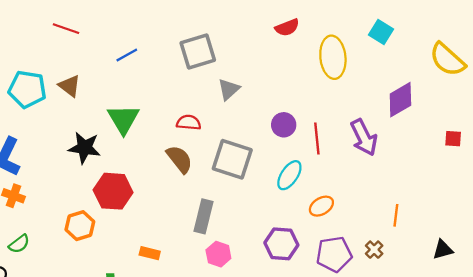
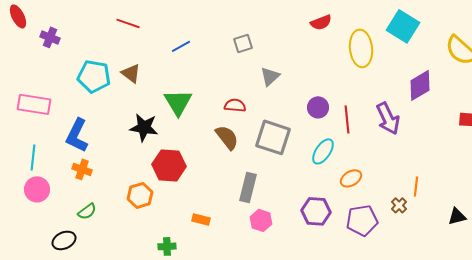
cyan square: (381, 32) -> (403, 26), size x1.5
gray square: (198, 52) -> (243, 43), size x0.6
brown cross: (374, 250) -> (399, 205), moved

